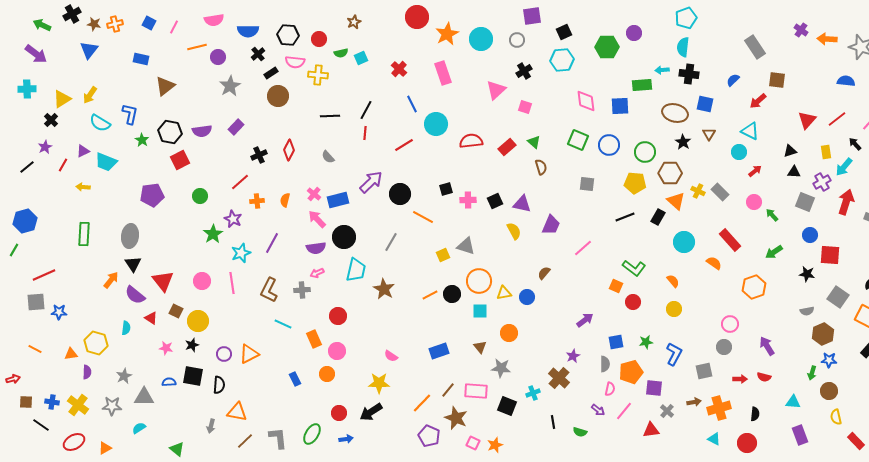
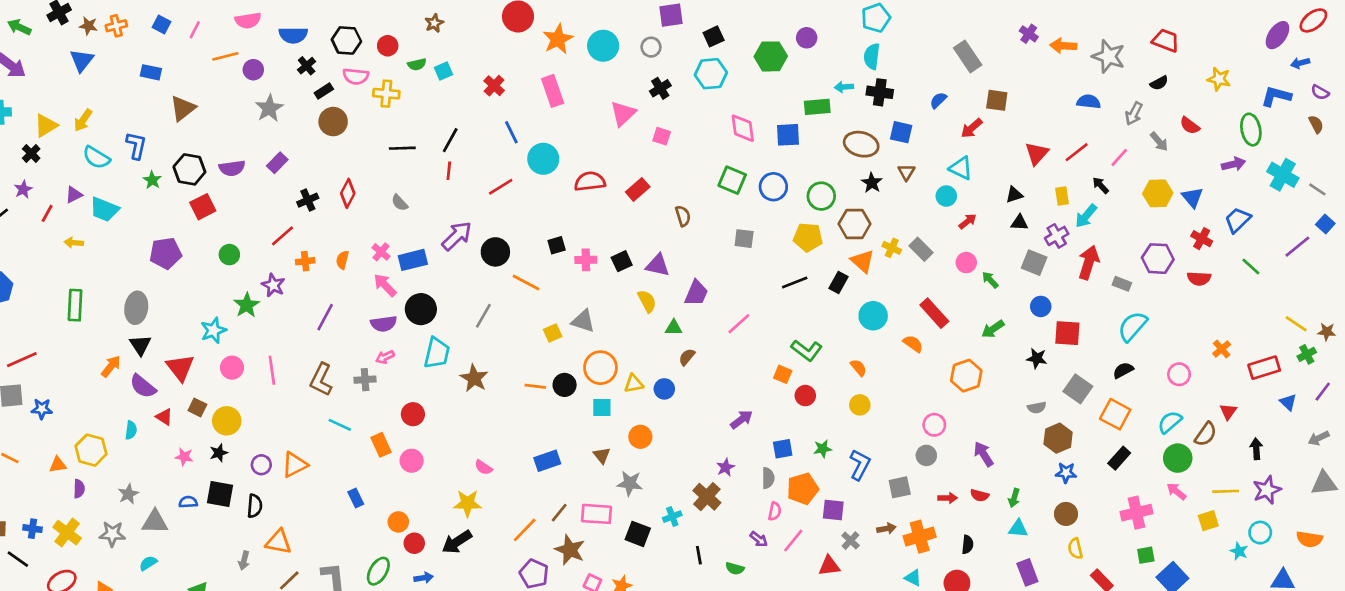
green triangle: (534, 142) -> (674, 328), moved, turned -40
cyan star: (241, 253) -> (213, 330), moved
orange line: (430, 295) -> (535, 386), turned 35
green arrow: (812, 373) -> (1014, 498), moved
orange circle: (327, 374) -> (398, 522), moved

